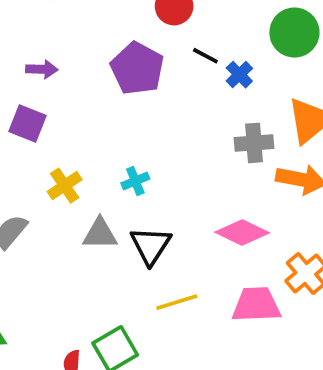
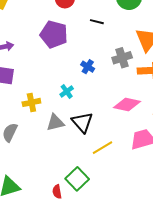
black line: (205, 56) -> (97, 22), moved
blue cross: (239, 75) -> (88, 67), moved
yellow cross: (65, 186) -> (31, 102), turned 36

